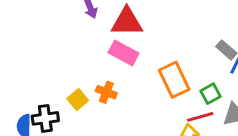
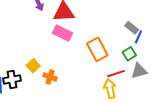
orange cross: (106, 92) -> (50, 77), moved
green square: (211, 94) -> (129, 54), moved

